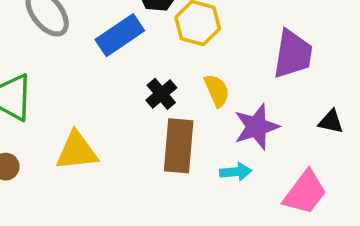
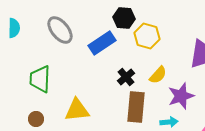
yellow semicircle: (217, 90) -> (158, 75), turned 66

